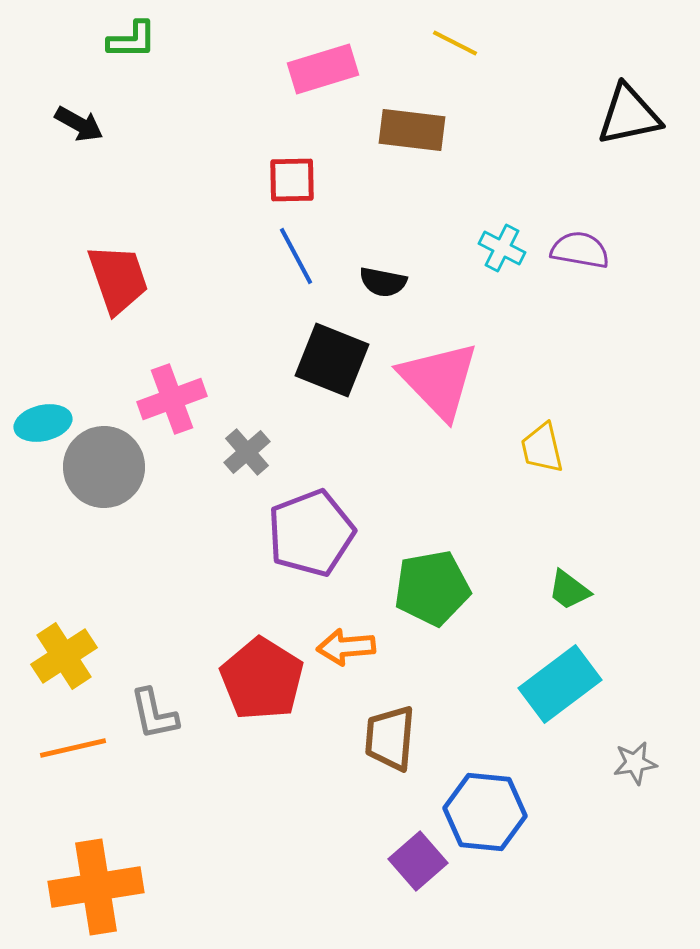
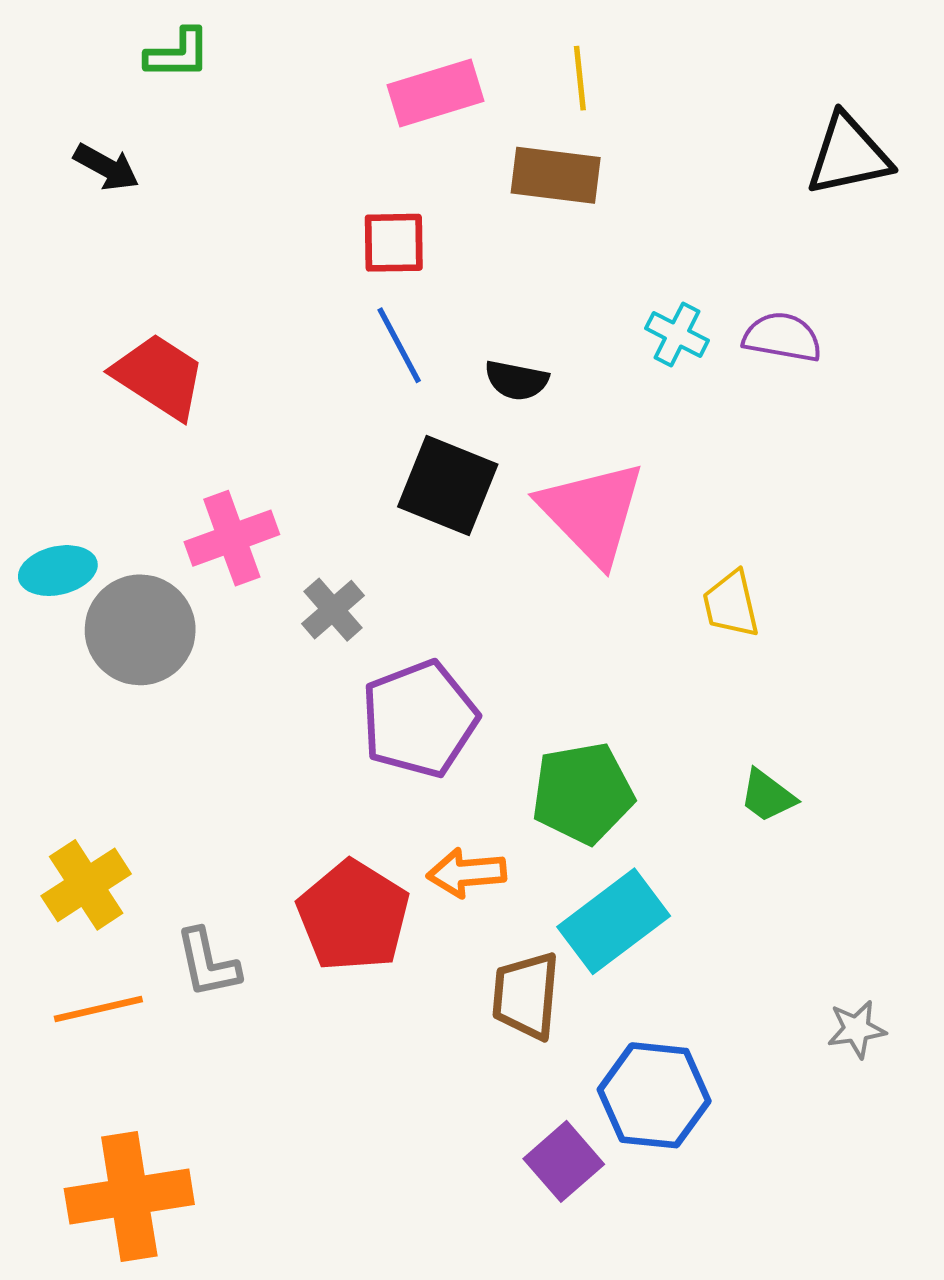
yellow line: (455, 43) -> (580, 78), moved, turned 57
red trapezoid: (118, 279) -> (159, 376), turned -38
cyan rectangle: (560, 684) -> (614, 921), moved

